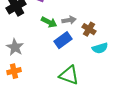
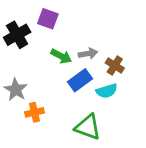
cyan semicircle: (100, 48) -> (107, 91), moved
orange cross: (14, 71) -> (34, 112), moved

